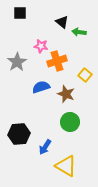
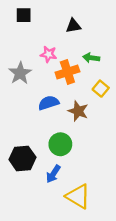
black triangle: (62, 22) -> (73, 26), turned -48
green arrow: (79, 32) -> (91, 58), moved
green circle: (70, 122) -> (60, 144), moved

